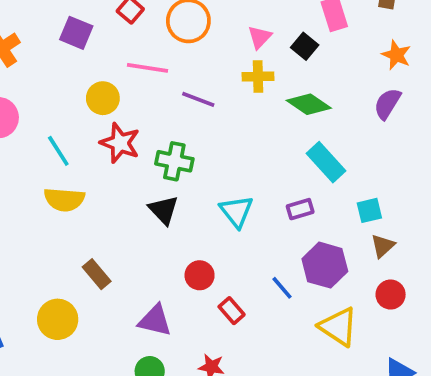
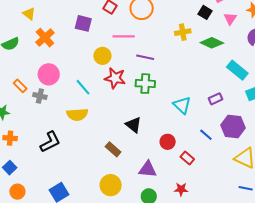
pink triangle: (260, 37) -> (230, 19), moved
purple line: (198, 99) -> (145, 57), moved
cyan rectangle: (326, 162) -> (237, 70), moved
yellow semicircle: (64, 199) -> (77, 114), moved
black triangle: (164, 210) -> (134, 125), moved
blue line: (282, 288) -> (206, 135), moved
yellow circle: (58, 319) -> (111, 185), moved

